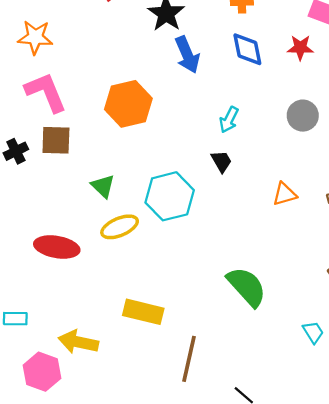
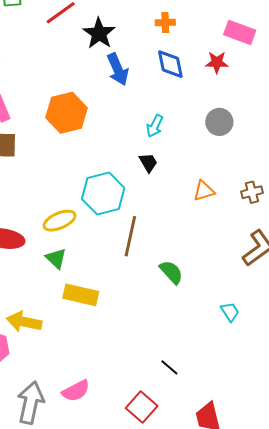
green triangle: (103, 186) -> (56, 258), moved
green semicircle: (247, 287) -> (171, 272), size x0.7
brown line: (189, 359) -> (130, 236), moved

